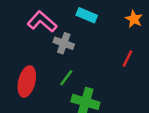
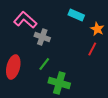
cyan rectangle: (87, 15) -> (76, 15), moved
orange star: (134, 19) -> (97, 29), moved

